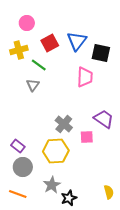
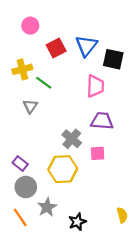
yellow cross: (19, 50) -> (22, 69), moved
green line: (39, 65) -> (44, 83), moved
gray triangle: (33, 85) -> (30, 106), moved
purple trapezoid: (104, 119) -> (102, 121), moved, turned -30
gray star: (52, 185) -> (47, 207), moved
orange line: (18, 194) -> (20, 217), turned 36

